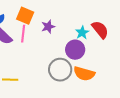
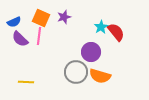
purple star: (48, 27) -> (64, 17), moved
cyan star: (82, 33) -> (101, 27), moved

